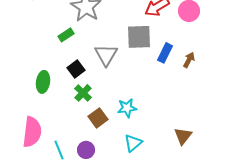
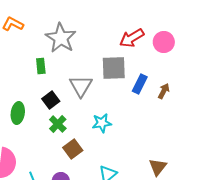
green rectangle: (66, 35) -> (41, 66), turned -63
cyan star: (127, 108) -> (102, 123), moved

